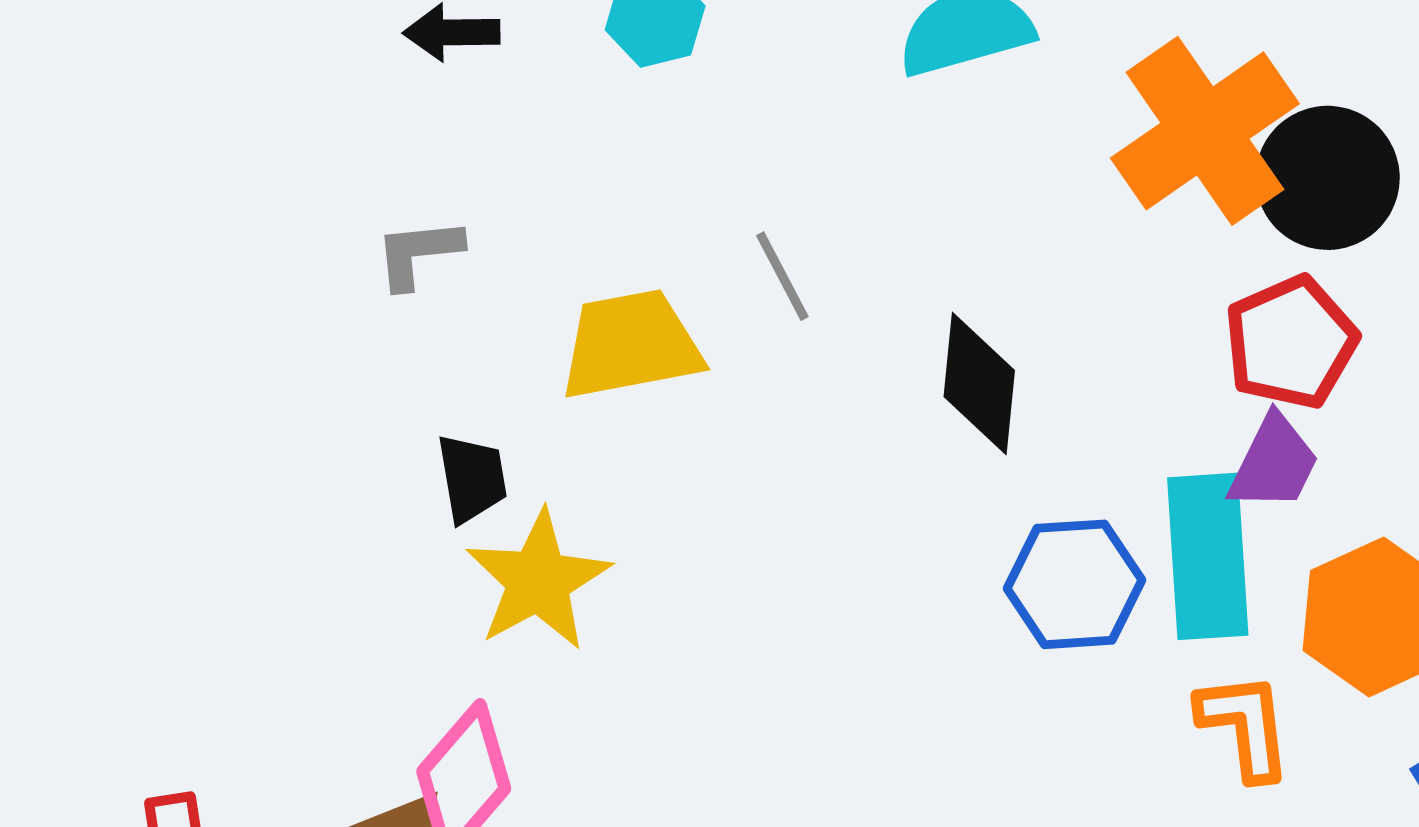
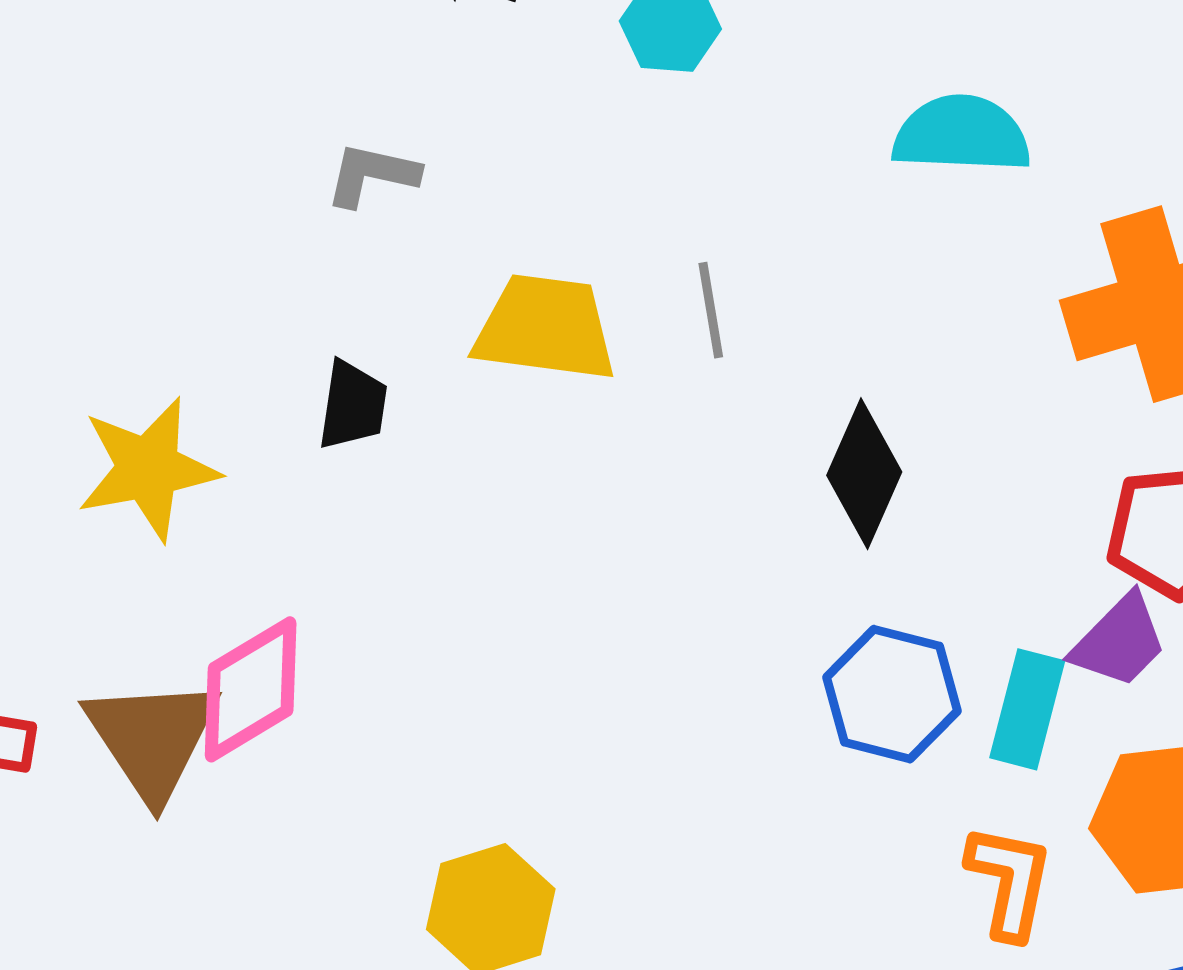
cyan rectangle: (1208, 556) -> (1027, 709), size x0.7
yellow star: (538, 581) -> (148, 469), moved

